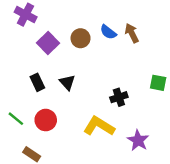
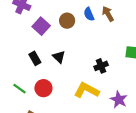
blue semicircle: (108, 32) -> (89, 14), turned 32

